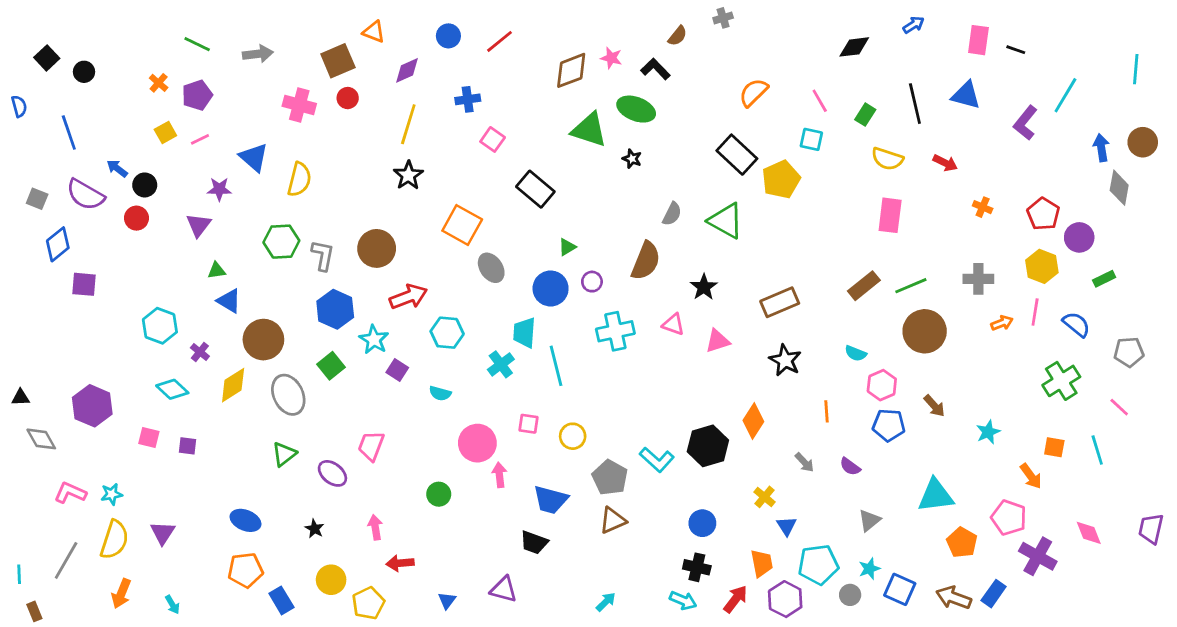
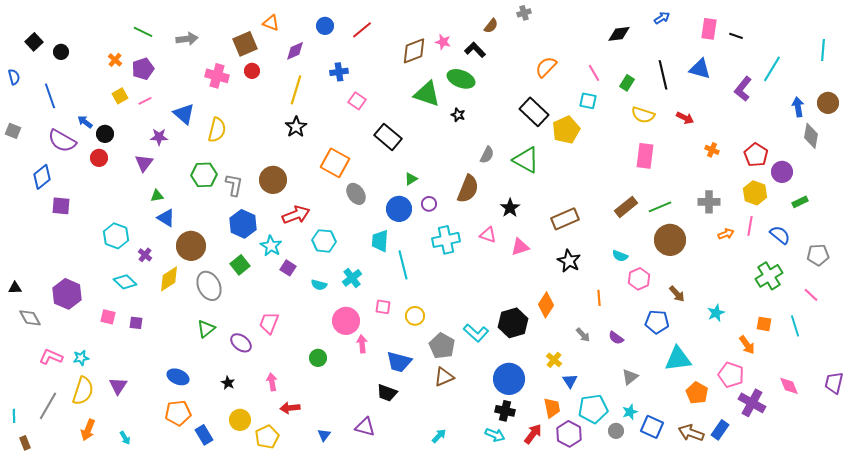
gray square: (37, 199) -> (13, 131), moved
cyan cross: (501, 364) -> (352, 278), moved
blue pentagon: (889, 425) -> (657, 322), moved
blue circle: (702, 523) -> (509, 379), size x1.6

